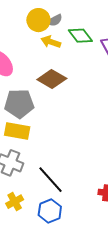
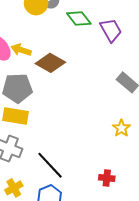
yellow arrow: (51, 42) -> (21, 50), moved

